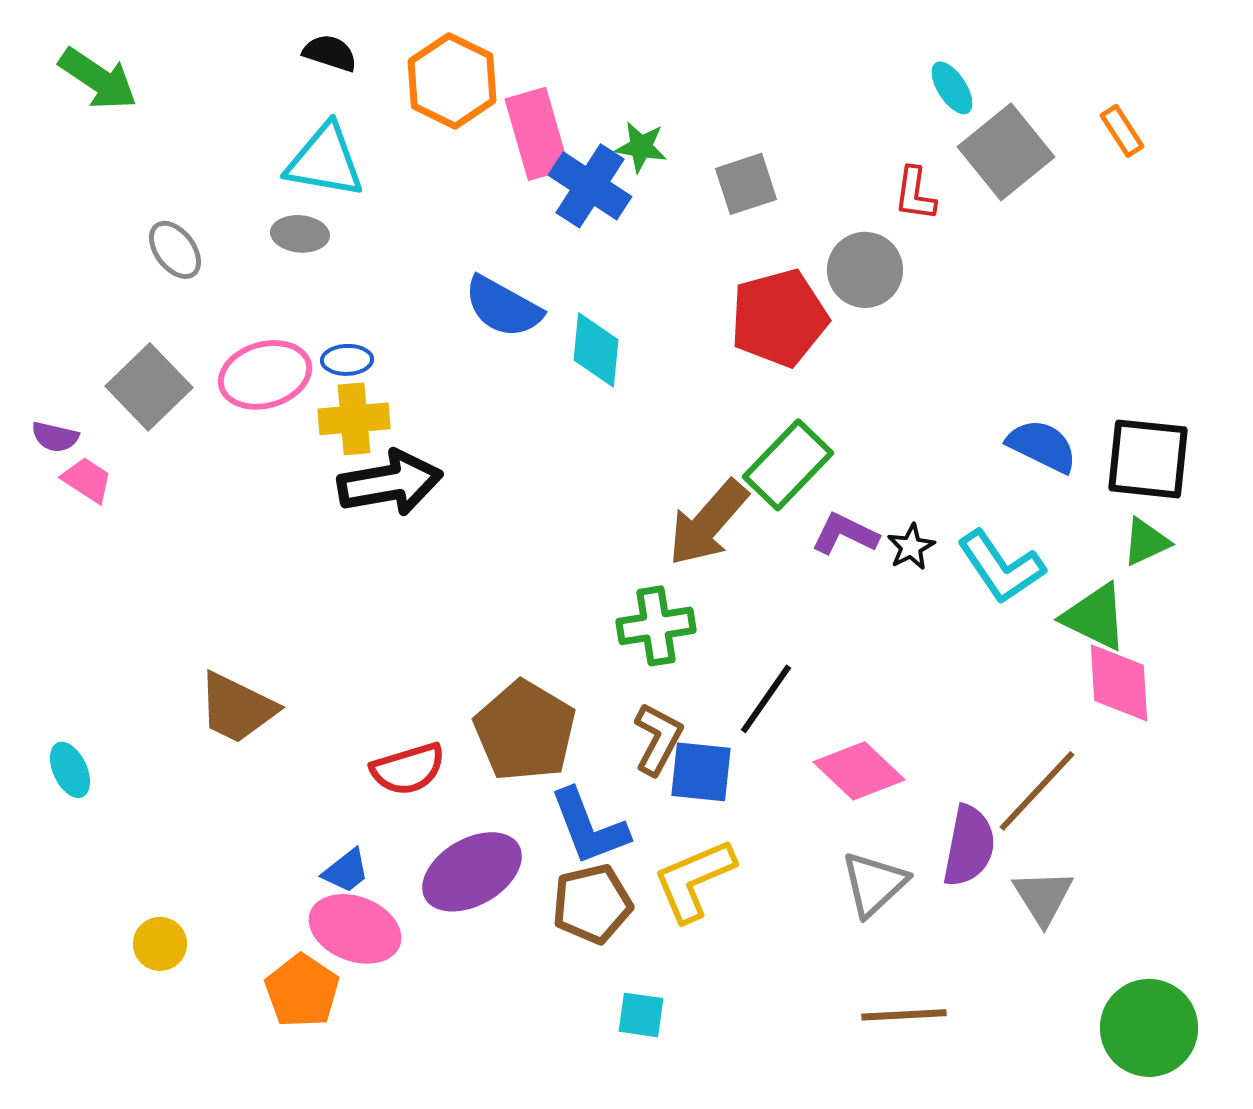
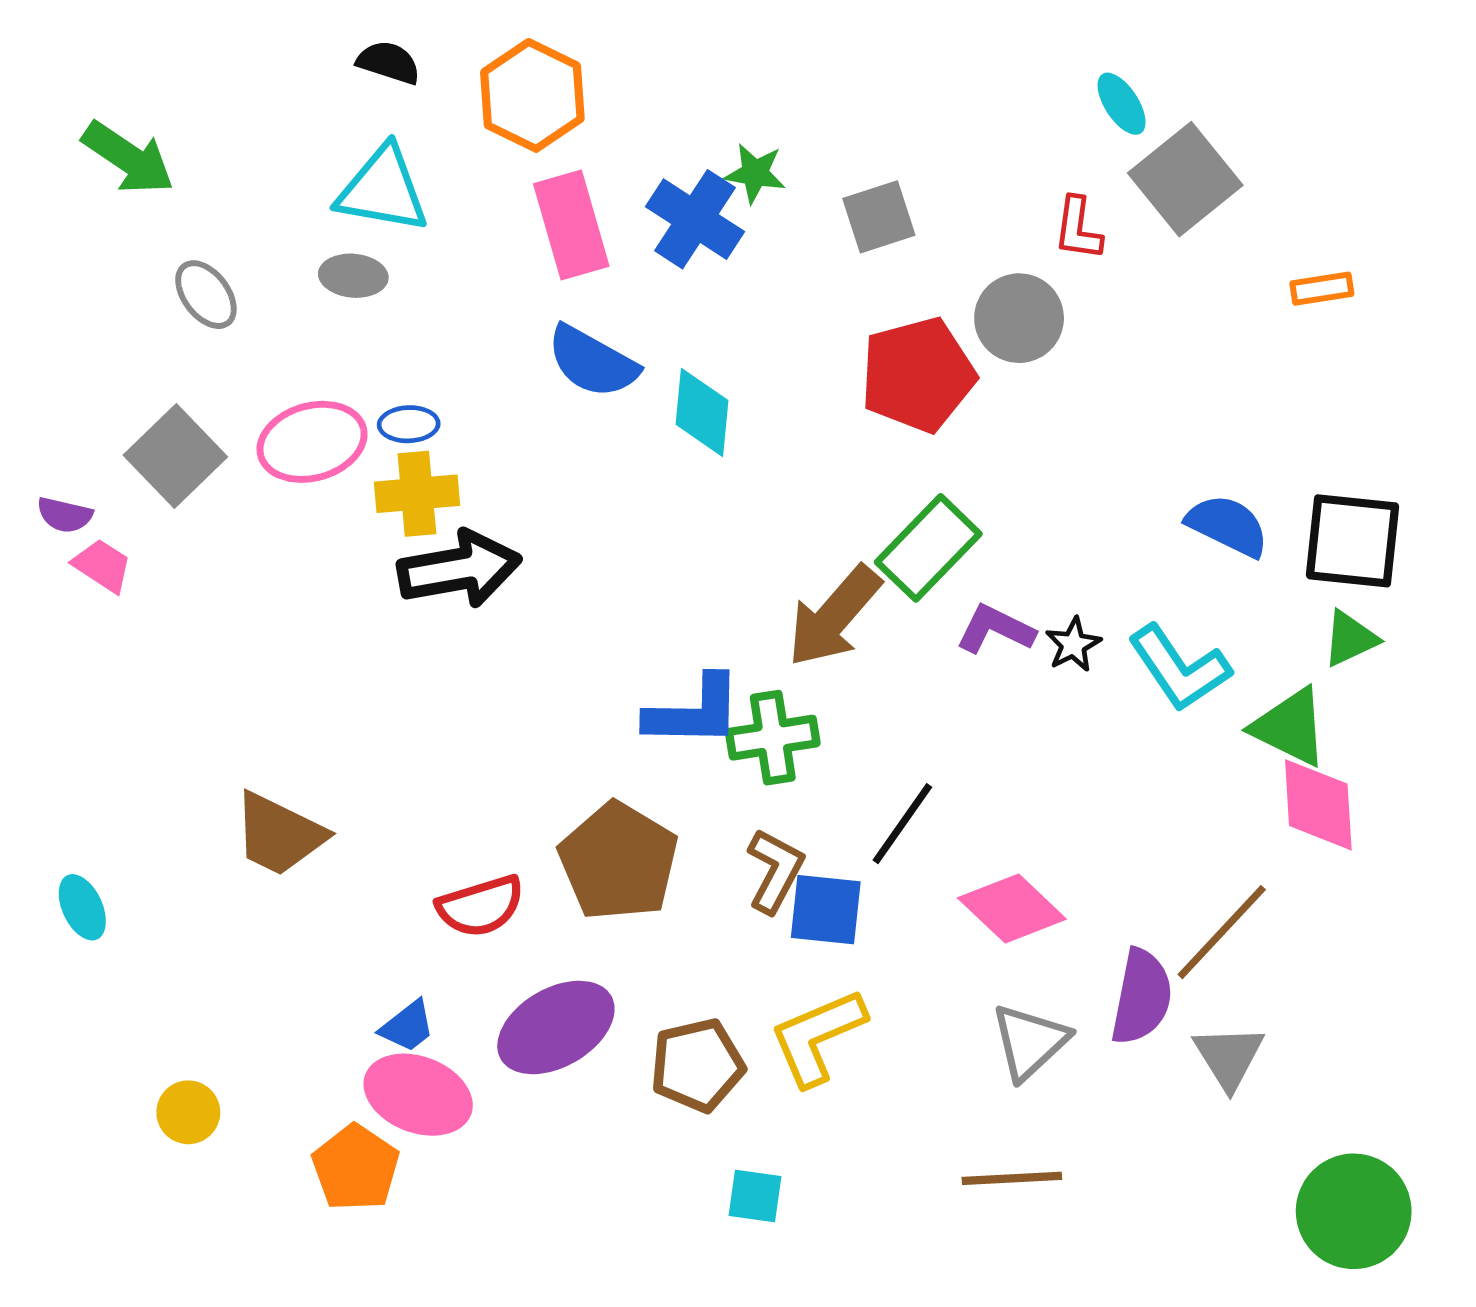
green arrow: (98, 79) -> (128, 158), moved
orange rectangle: (1122, 131) -> (1322, 289), moved, turned -66
pink rectangle: (537, 134) -> (571, 225), moved
blue L-shape: (589, 827) -> (694, 712), moved, turned -68
brown line: (904, 1015) -> (1012, 1178), moved

